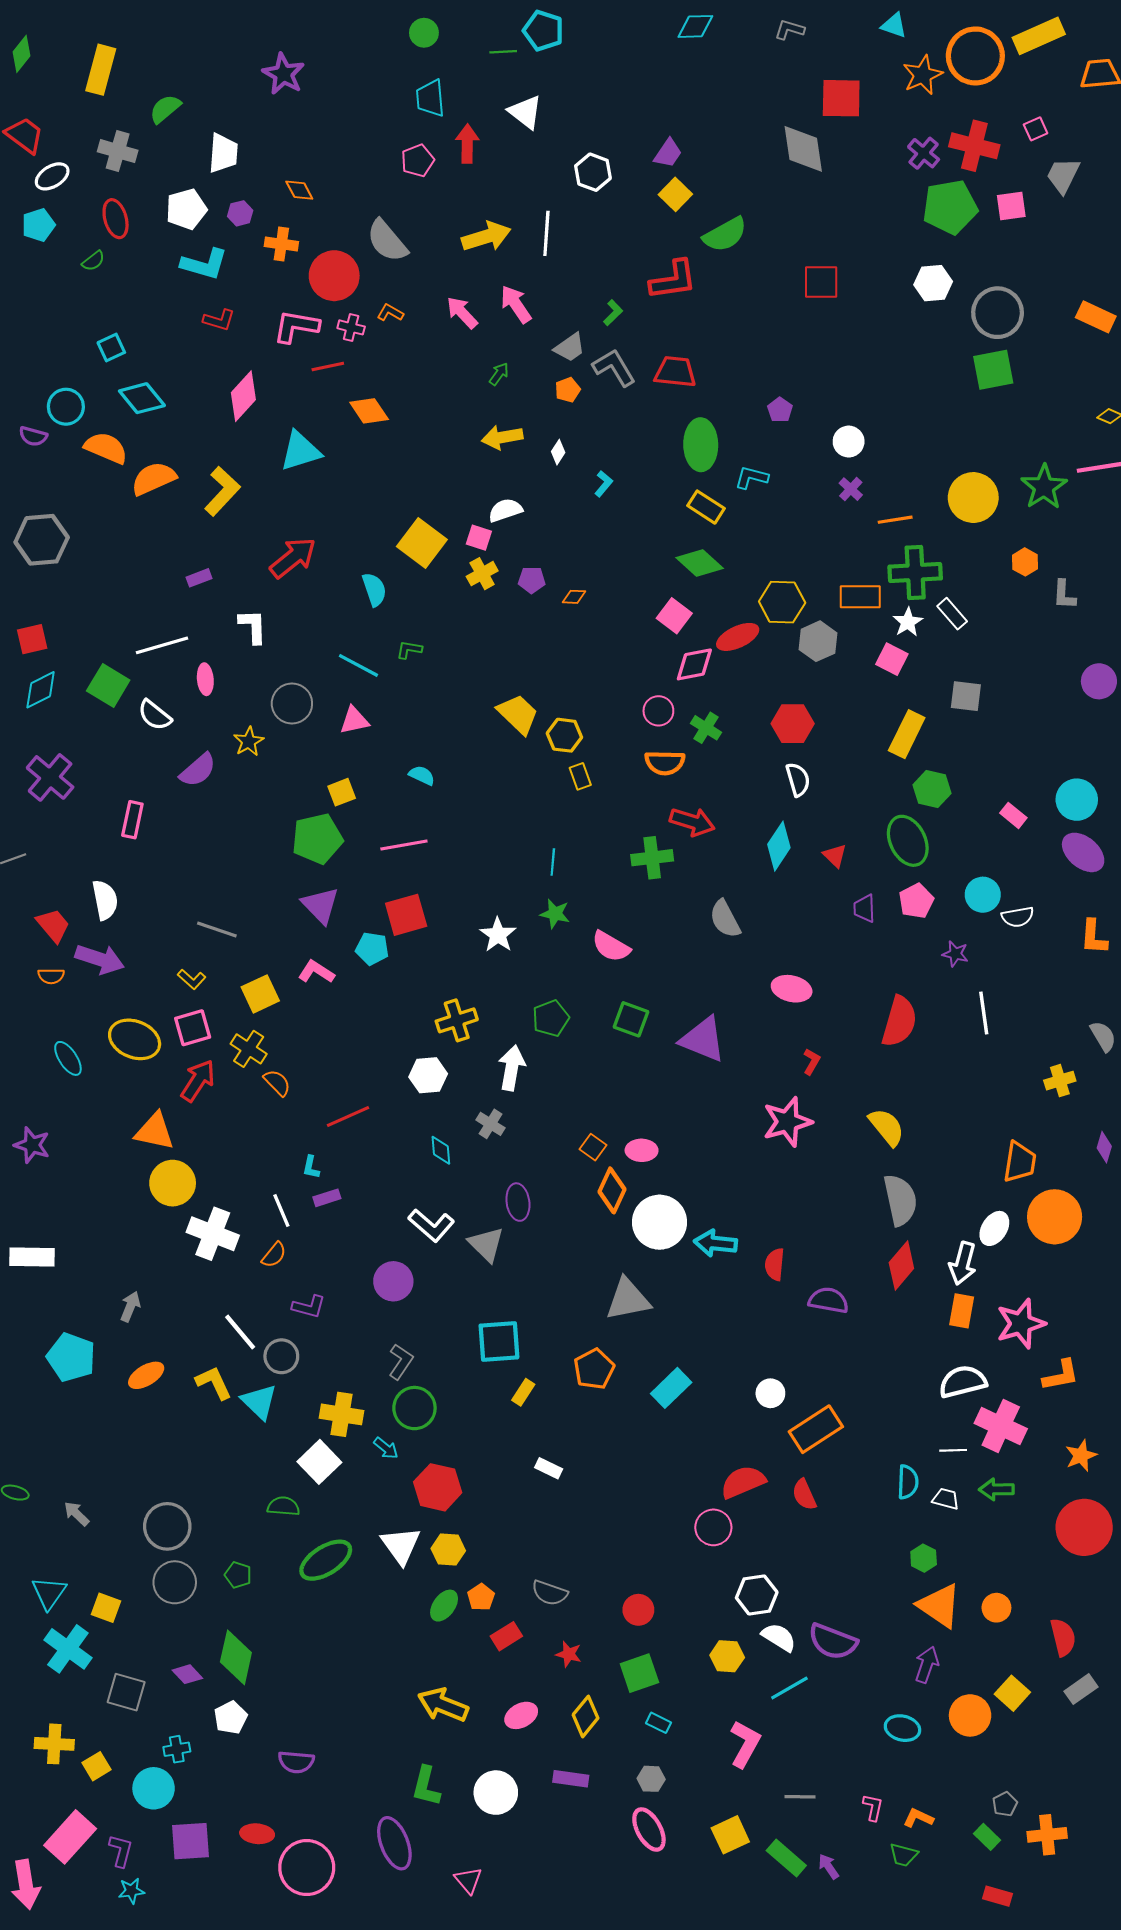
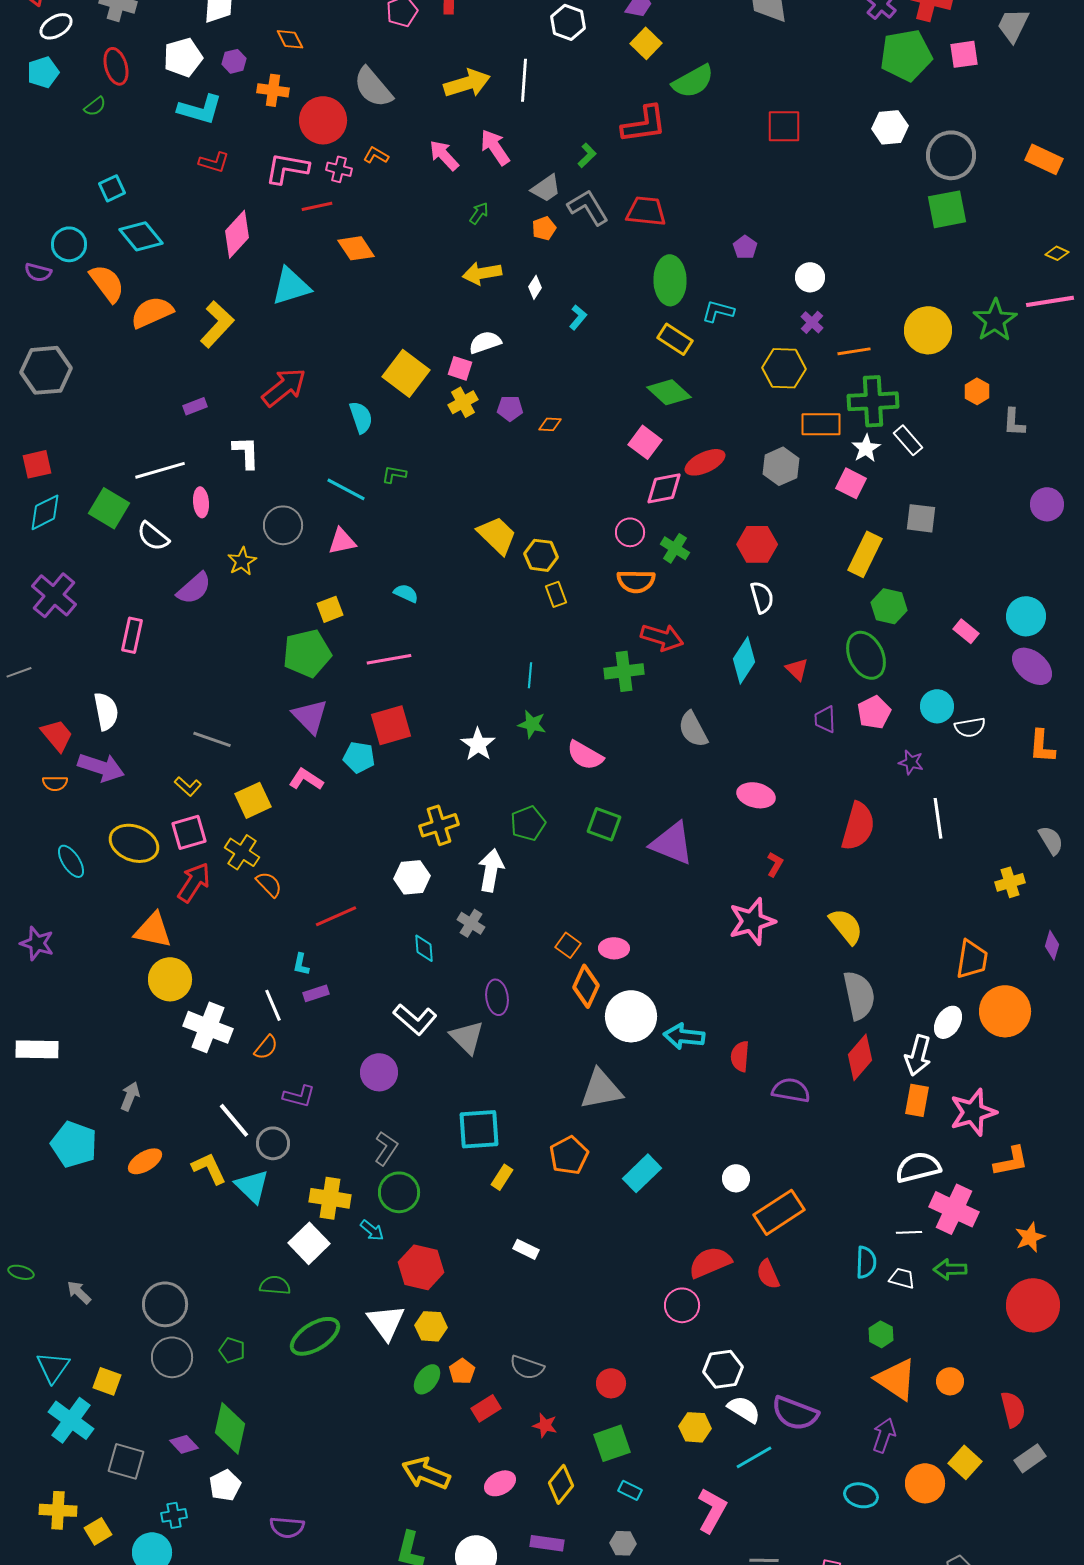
orange semicircle: (106, 448) -> (107, 283), turned 30
yellow hexagon: (782, 602) -> (784, 368), moved

